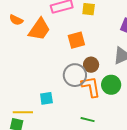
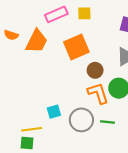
orange square: (76, 40) -> (76, 47), size x1.4
gray circle: (75, 75) -> (81, 120), moved
green line: (88, 120) -> (108, 122), moved

